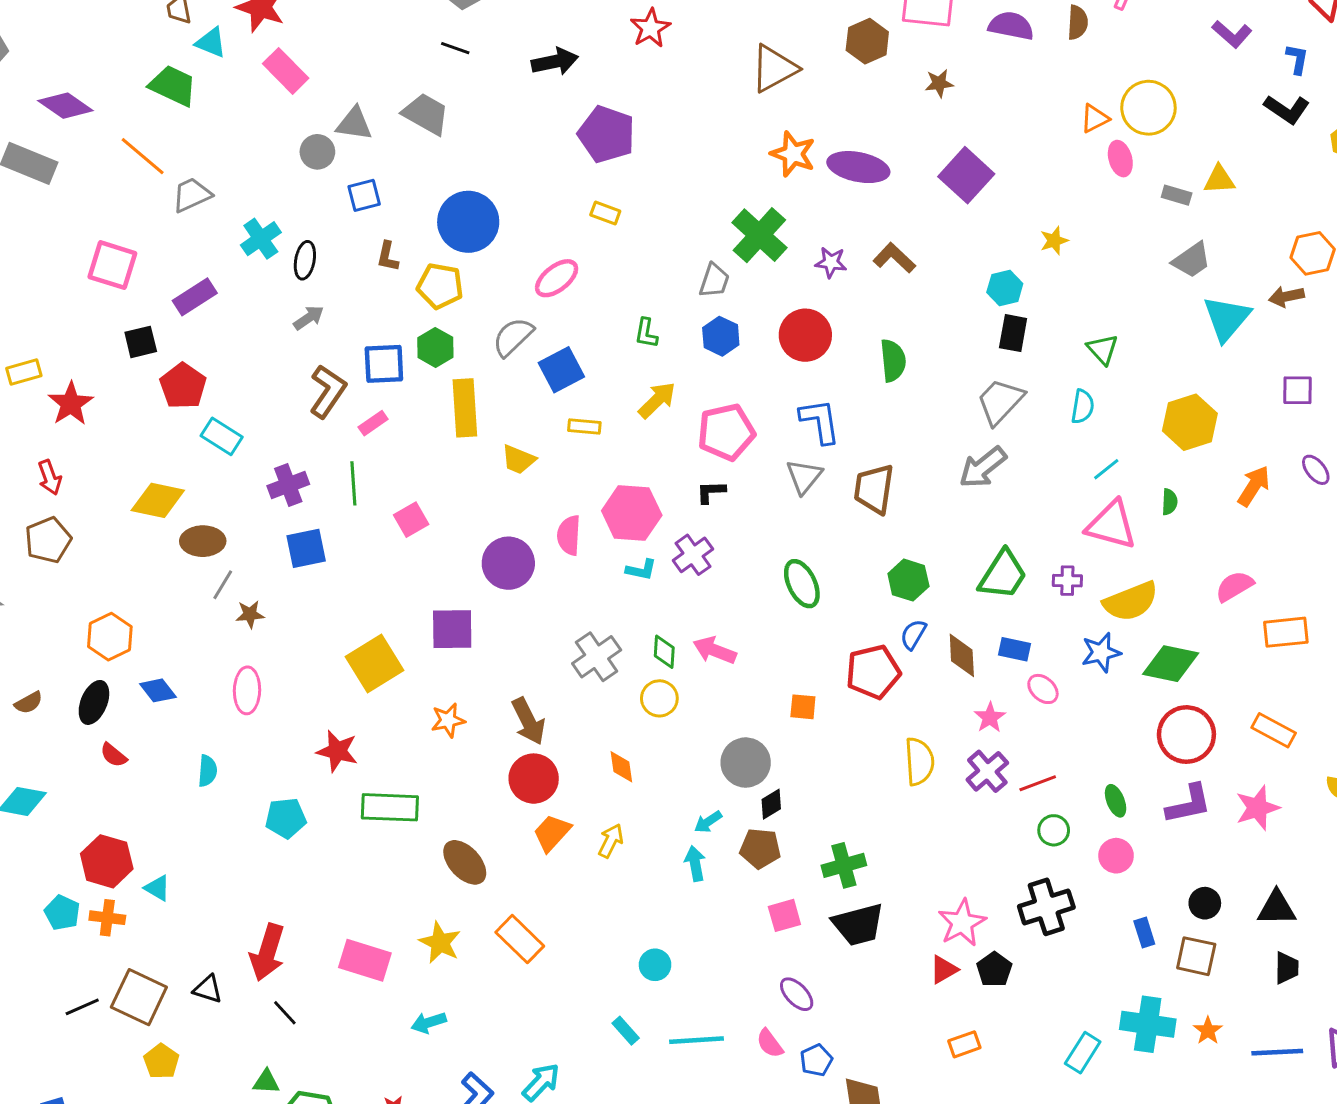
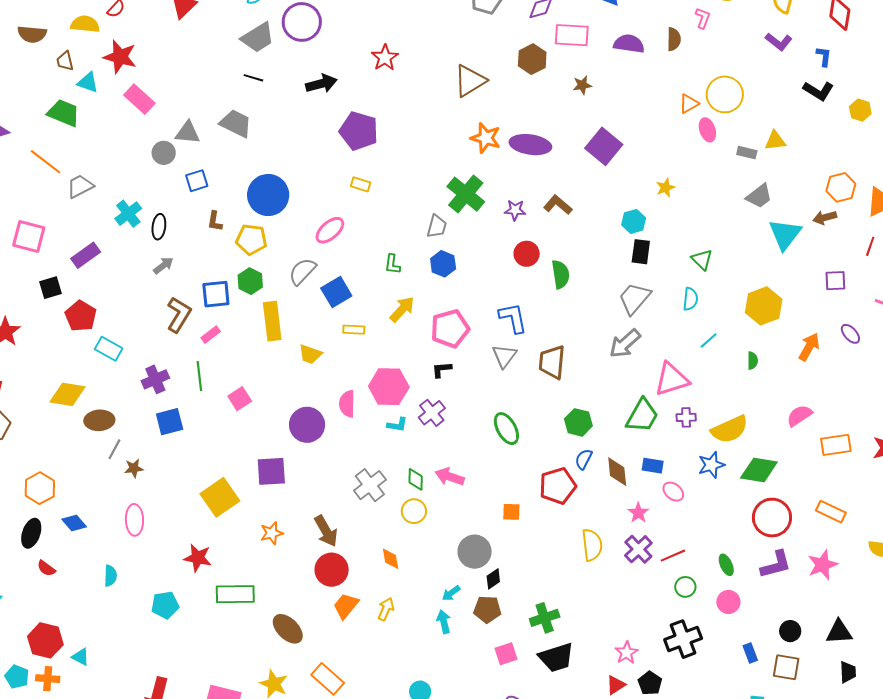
red circle: (805, 335) -> (527, 254), moved, size x0.7
pink triangle: (1111, 525) -> (672, 379), moved, turned -30
pink star: (962, 923) -> (626, 653), size x0.7

